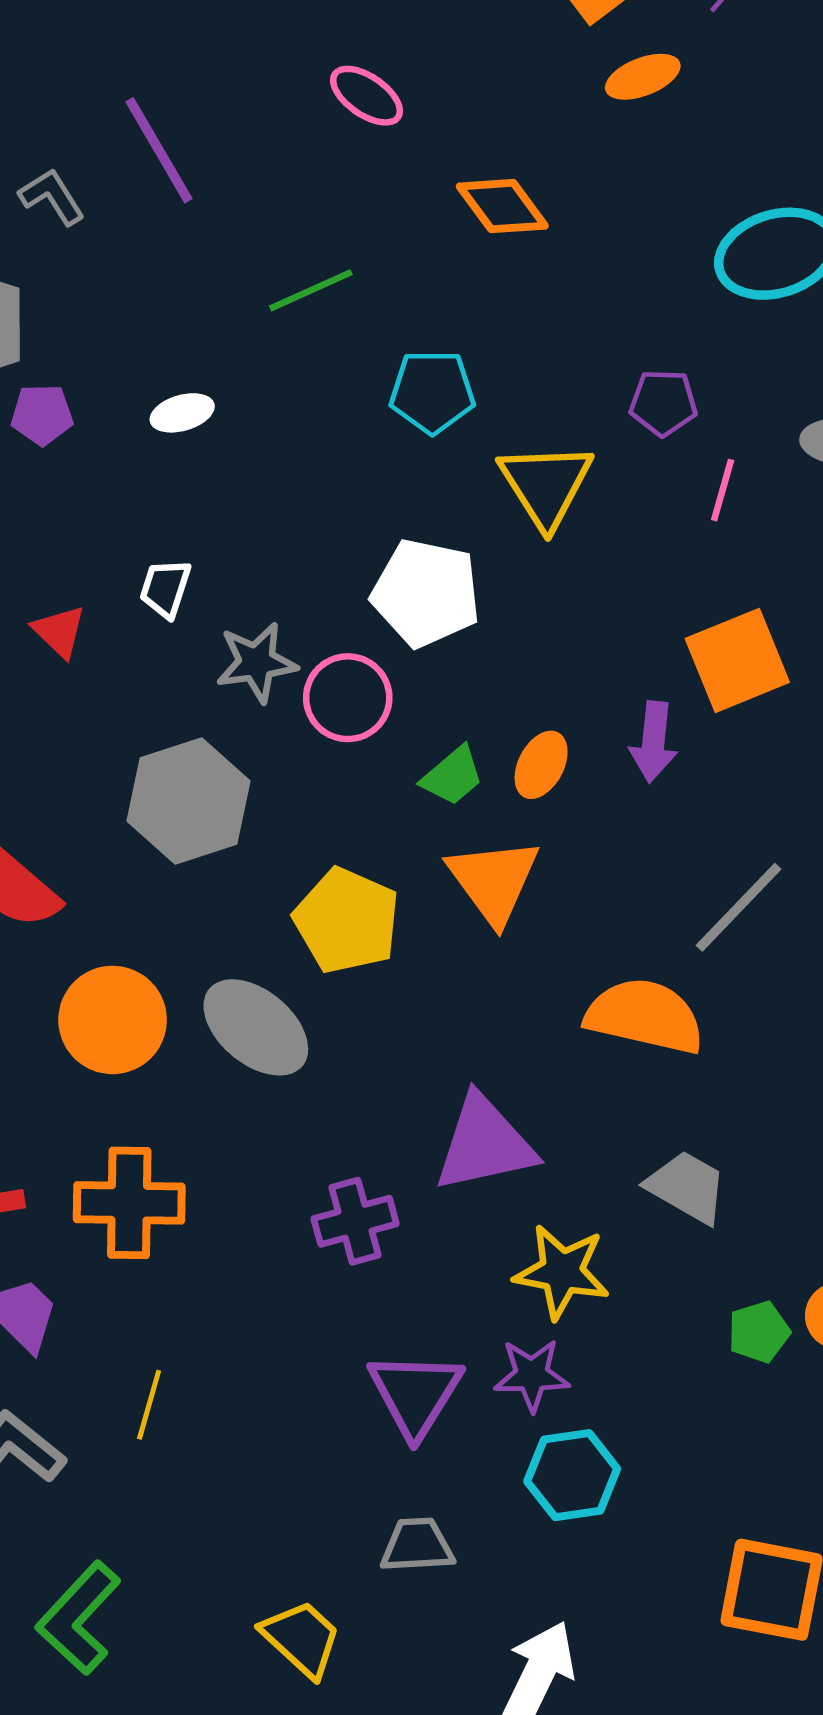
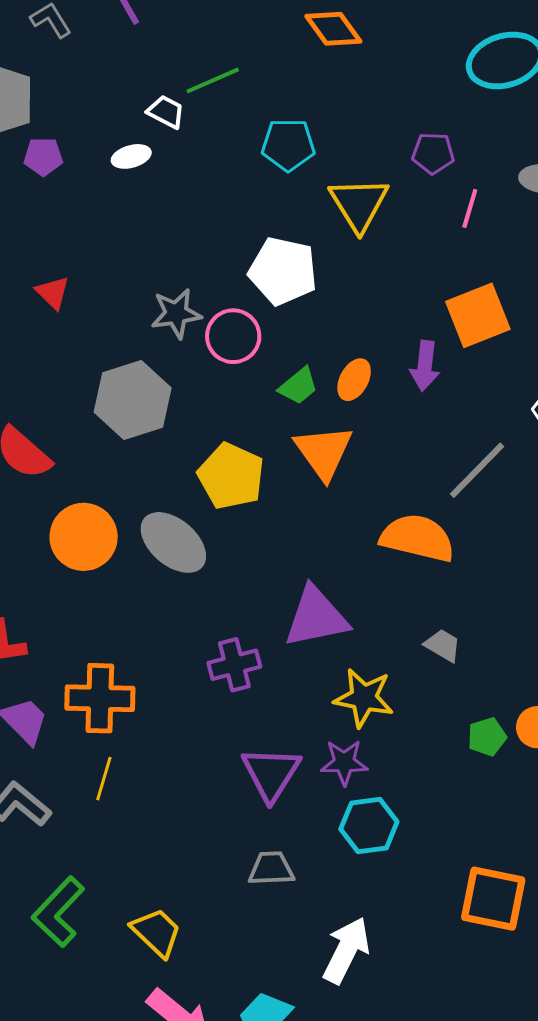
white trapezoid: (165, 588) -> (166, 112), moved, turned 99
gray trapezoid: (687, 1187) -> (443, 645), size x0.7
orange cross: (129, 1203) -> (100, 698), moved
yellow trapezoid: (302, 1638) -> (157, 932), moved

